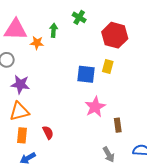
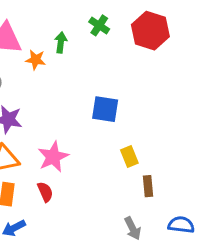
red hexagon: (115, 35) -> (150, 31), moved
yellow rectangle: (108, 66) -> (129, 156), moved, turned -40
pink star: (95, 107) -> (53, 157), moved

